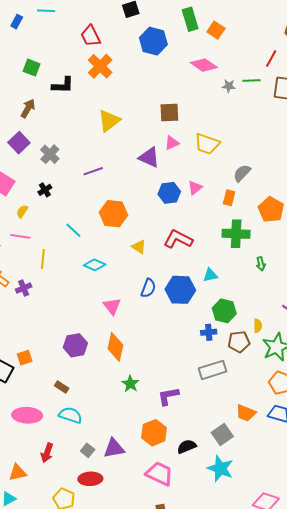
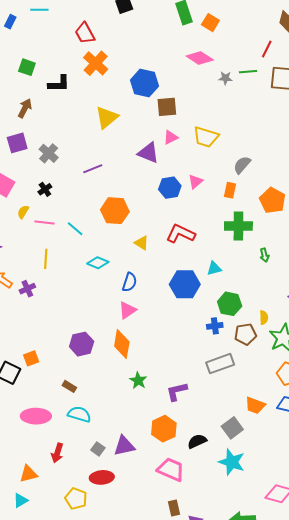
blue hexagon: (153, 41) -> (144, 83), moved
purple square: (19, 143) -> (17, 143), turned 30
pink line: (20, 236) -> (44, 222), moved
blue semicircle: (148, 288) -> (130, 282), moved
pink triangle: (112, 306) -> (127, 310), moved, turned 36

